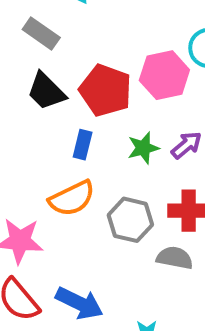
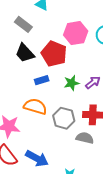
pink hexagon: (164, 75) -> (76, 33), moved
blue rectangle: (83, 145) -> (42, 80), turned 56
orange semicircle: (72, 198) -> (35, 106), turned -140

